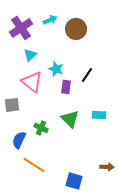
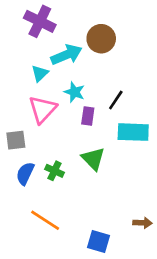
cyan arrow: (50, 20) -> (66, 55), moved, size x1.6
purple cross: (21, 28) -> (40, 21), moved, turned -30
pink triangle: (32, 82) -> (42, 109), turned 35
cyan rectangle: (99, 115) -> (133, 132), moved, size x1.6
blue semicircle: (19, 140) -> (25, 173), moved

